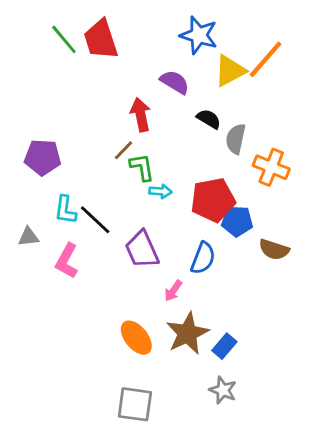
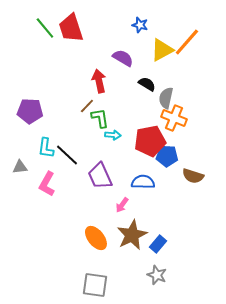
blue star: (199, 35) -> (140, 25), size x0.6
orange cross: (271, 167) -> (174, 118), moved
blue semicircle: (203, 258) -> (143, 182), turned -110

